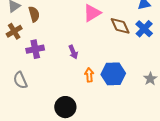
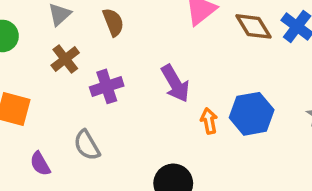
brown semicircle: (34, 14) -> (113, 22), moved
purple arrow: (73, 52) -> (175, 83), size x1.5

